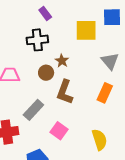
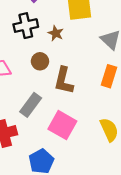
brown star: (62, 61) -> (56, 33), moved
pink square: (59, 131) -> (62, 125), size x1.4

